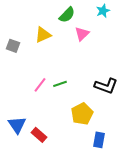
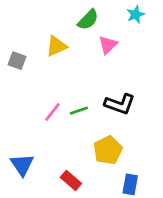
black L-shape: (106, 86) -> (120, 104), moved
red rectangle: (39, 135) -> (71, 180), moved

